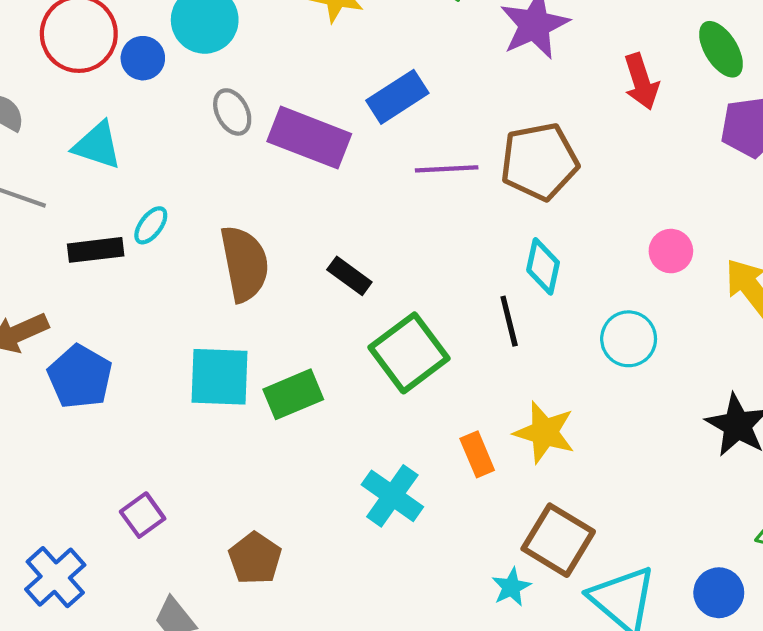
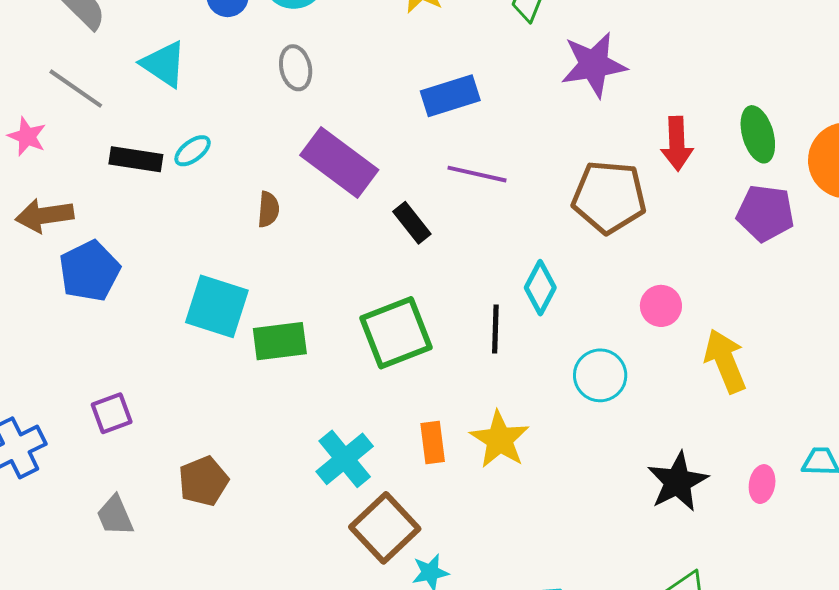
purple rectangle: (309, 138) -> (339, 163), moved
brown pentagon: (539, 161) -> (609, 197), moved
brown semicircle: (244, 264) -> (268, 209), size x0.5
black rectangle: (349, 276) -> (412, 223), moved
brown square: (558, 540) -> (385, 528), moved

